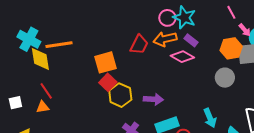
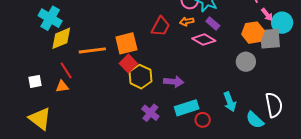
orange arrow: (165, 39) -> (187, 21), size x0.6
orange line: (59, 45) -> (92, 50), moved
yellow diamond: (40, 59) -> (61, 38), turned 75

